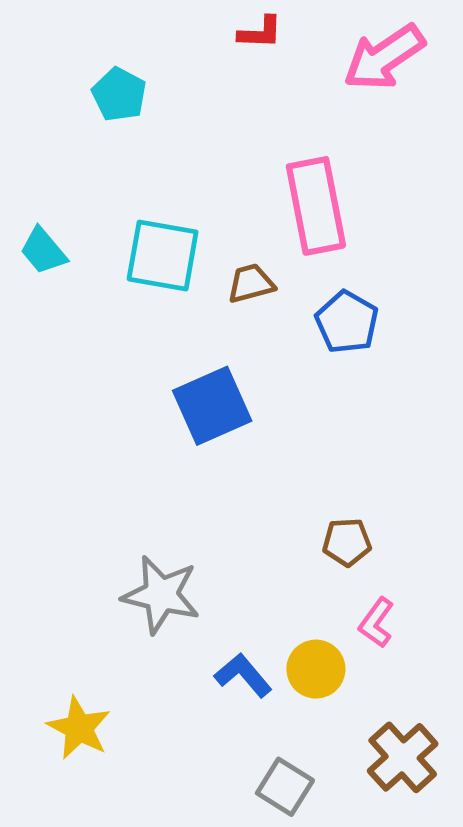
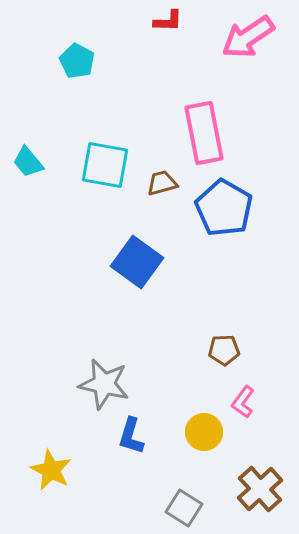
blue pentagon: (347, 322) -> (224, 208), size x1.4
blue square: (212, 406) -> (137, 262), turned -30
blue L-shape: (243, 675) -> (131, 436), moved, turned -123

